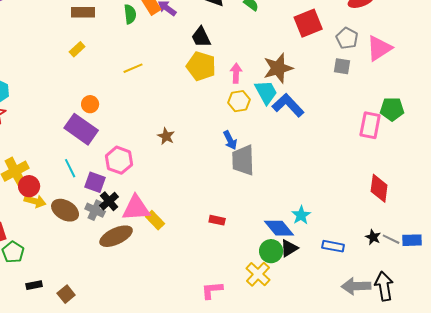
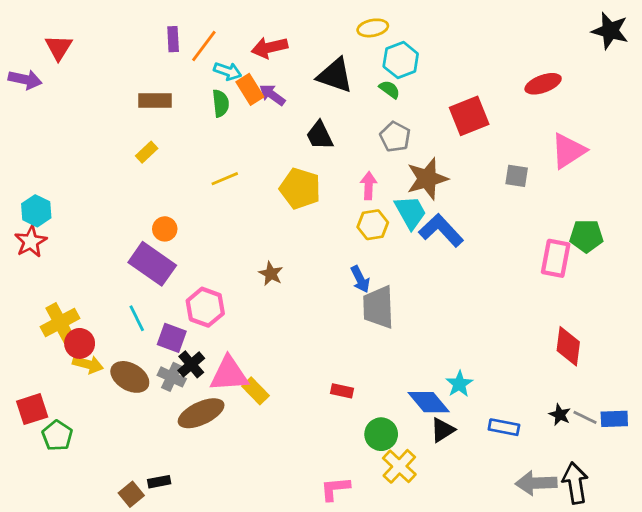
gray pentagon: (347, 38) -> (395, 137), moved
yellow pentagon: (201, 66) -> (300, 188), moved
green circle: (271, 251) -> (381, 434), moved
black rectangle: (34, 285) -> (159, 482), moved

